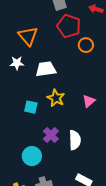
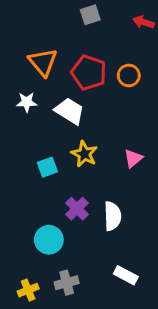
red pentagon: (69, 26) -> (89, 73), moved
white trapezoid: (46, 69) -> (70, 111), turned 40
cyan square: (31, 107) -> (47, 167), turned -32

